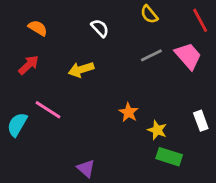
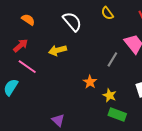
white semicircle: (100, 28) -> (72, 22), size x1.5
gray line: (151, 55) -> (112, 59), moved, turned -35
pink line: (48, 110) -> (27, 67), moved

